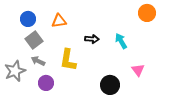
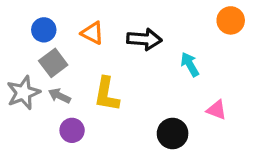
orange triangle: (59, 21) -> (92, 33), turned 35
black arrow: (92, 39) -> (144, 39), moved, size x1.5
pink triangle: (138, 70) -> (217, 110), turned -32
gray star: (15, 71) -> (23, 93), moved

